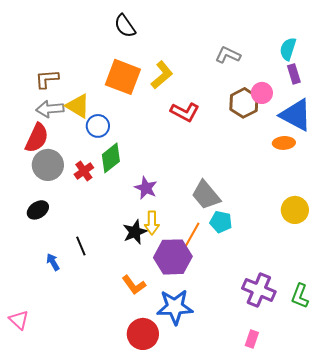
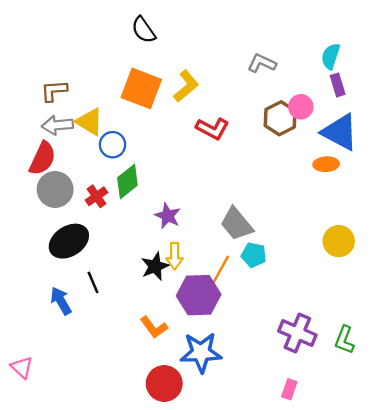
black ellipse: (38, 210) -> (69, 241), moved, size x1.6
blue arrow: (53, 262) -> (61, 301), size x1.4

